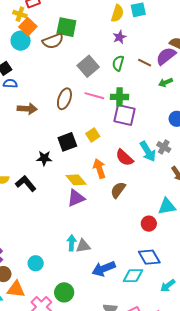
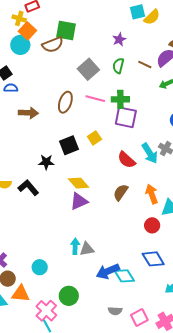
yellow semicircle: (117, 13) -> (152, 17), moved, turned 30
orange arrow: (99, 169) -> (152, 194), moved
cyan diamond: (133, 276) -> (124, 276), moved, turned 60

